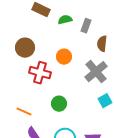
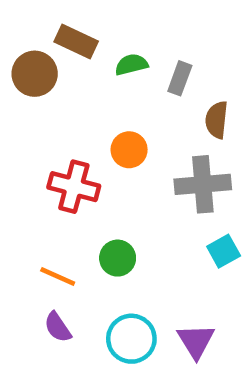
brown circle: (25, 48) -> (35, 74), moved
gray cross: (96, 72) -> (203, 184), turned 35
orange line: (24, 112) -> (58, 276), moved

